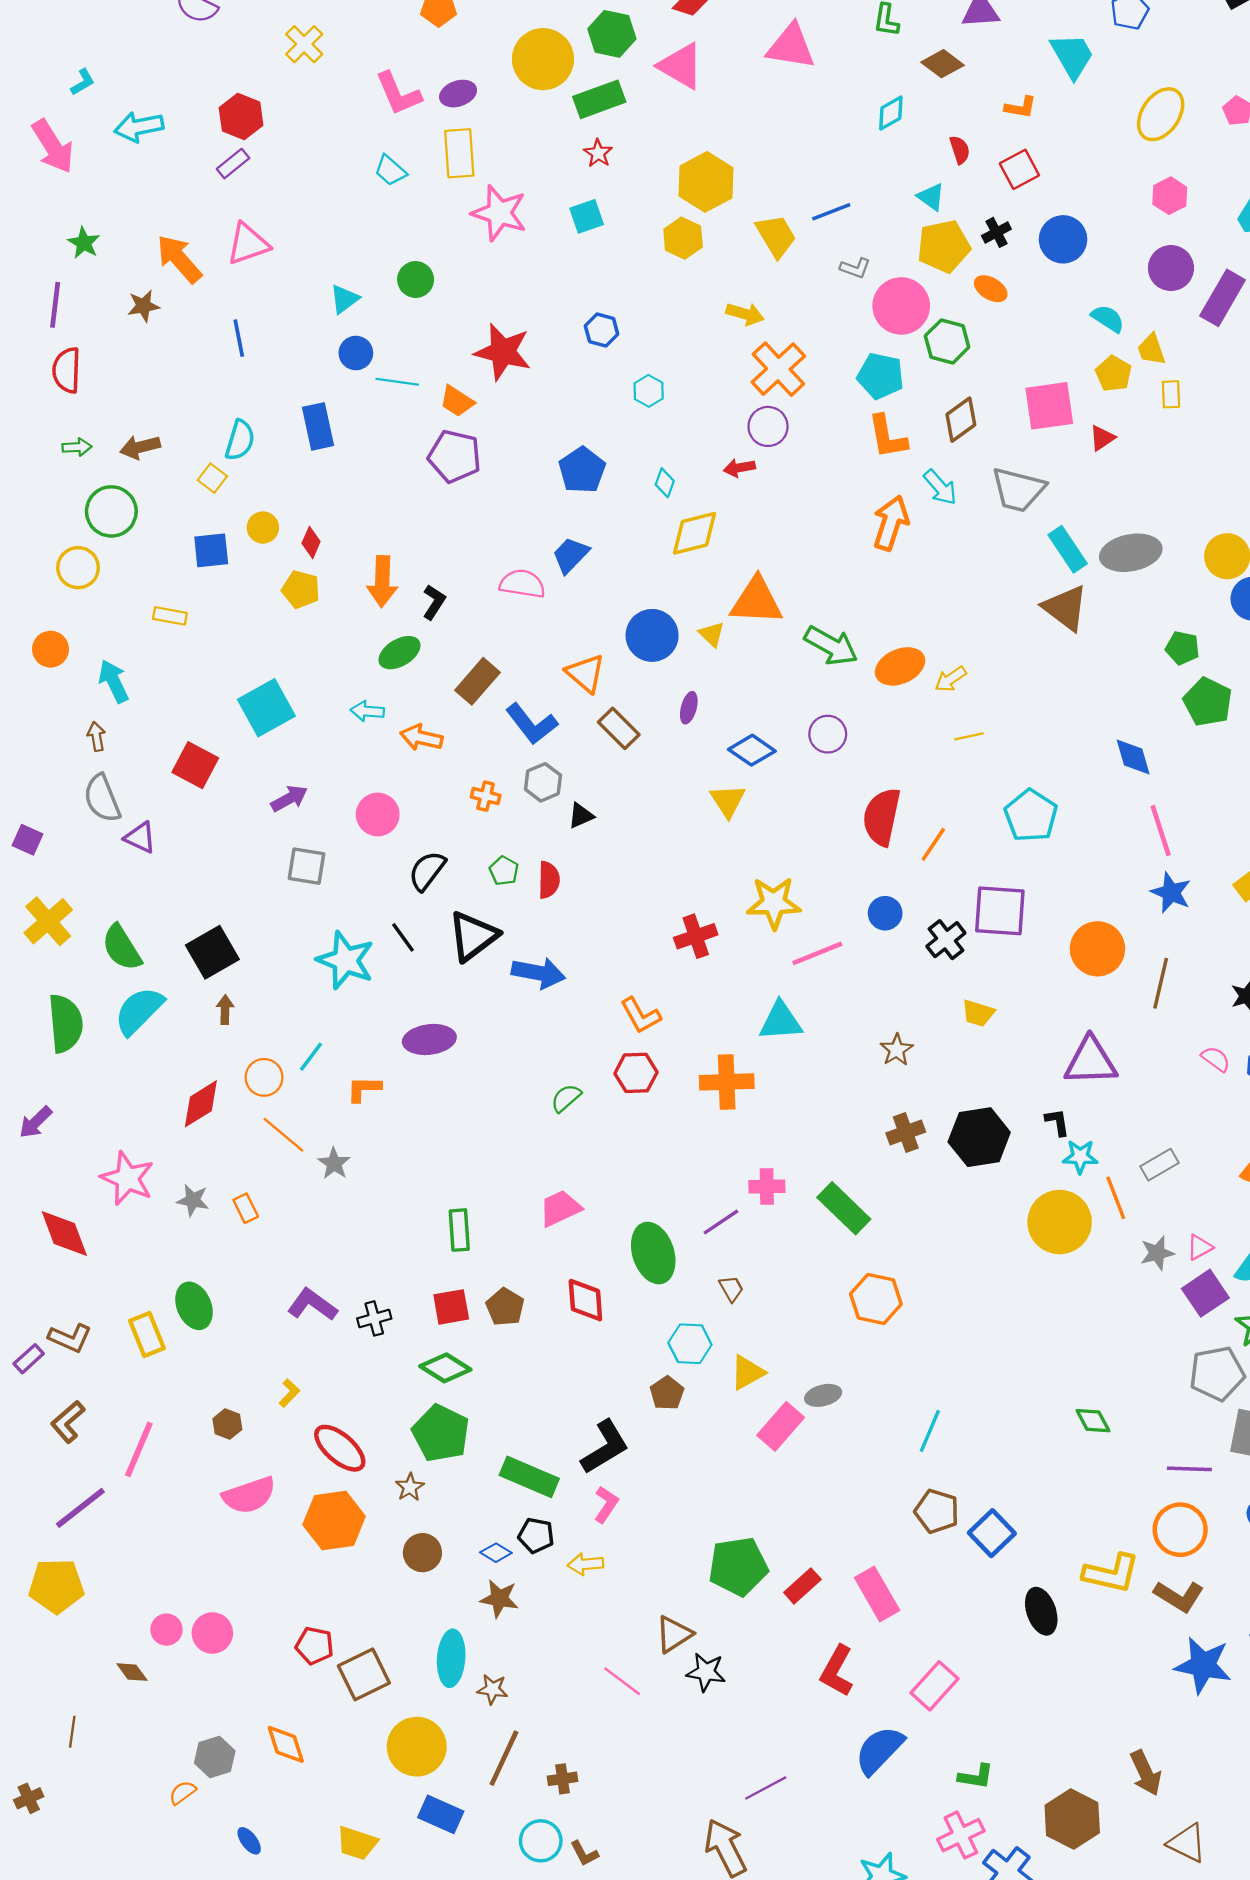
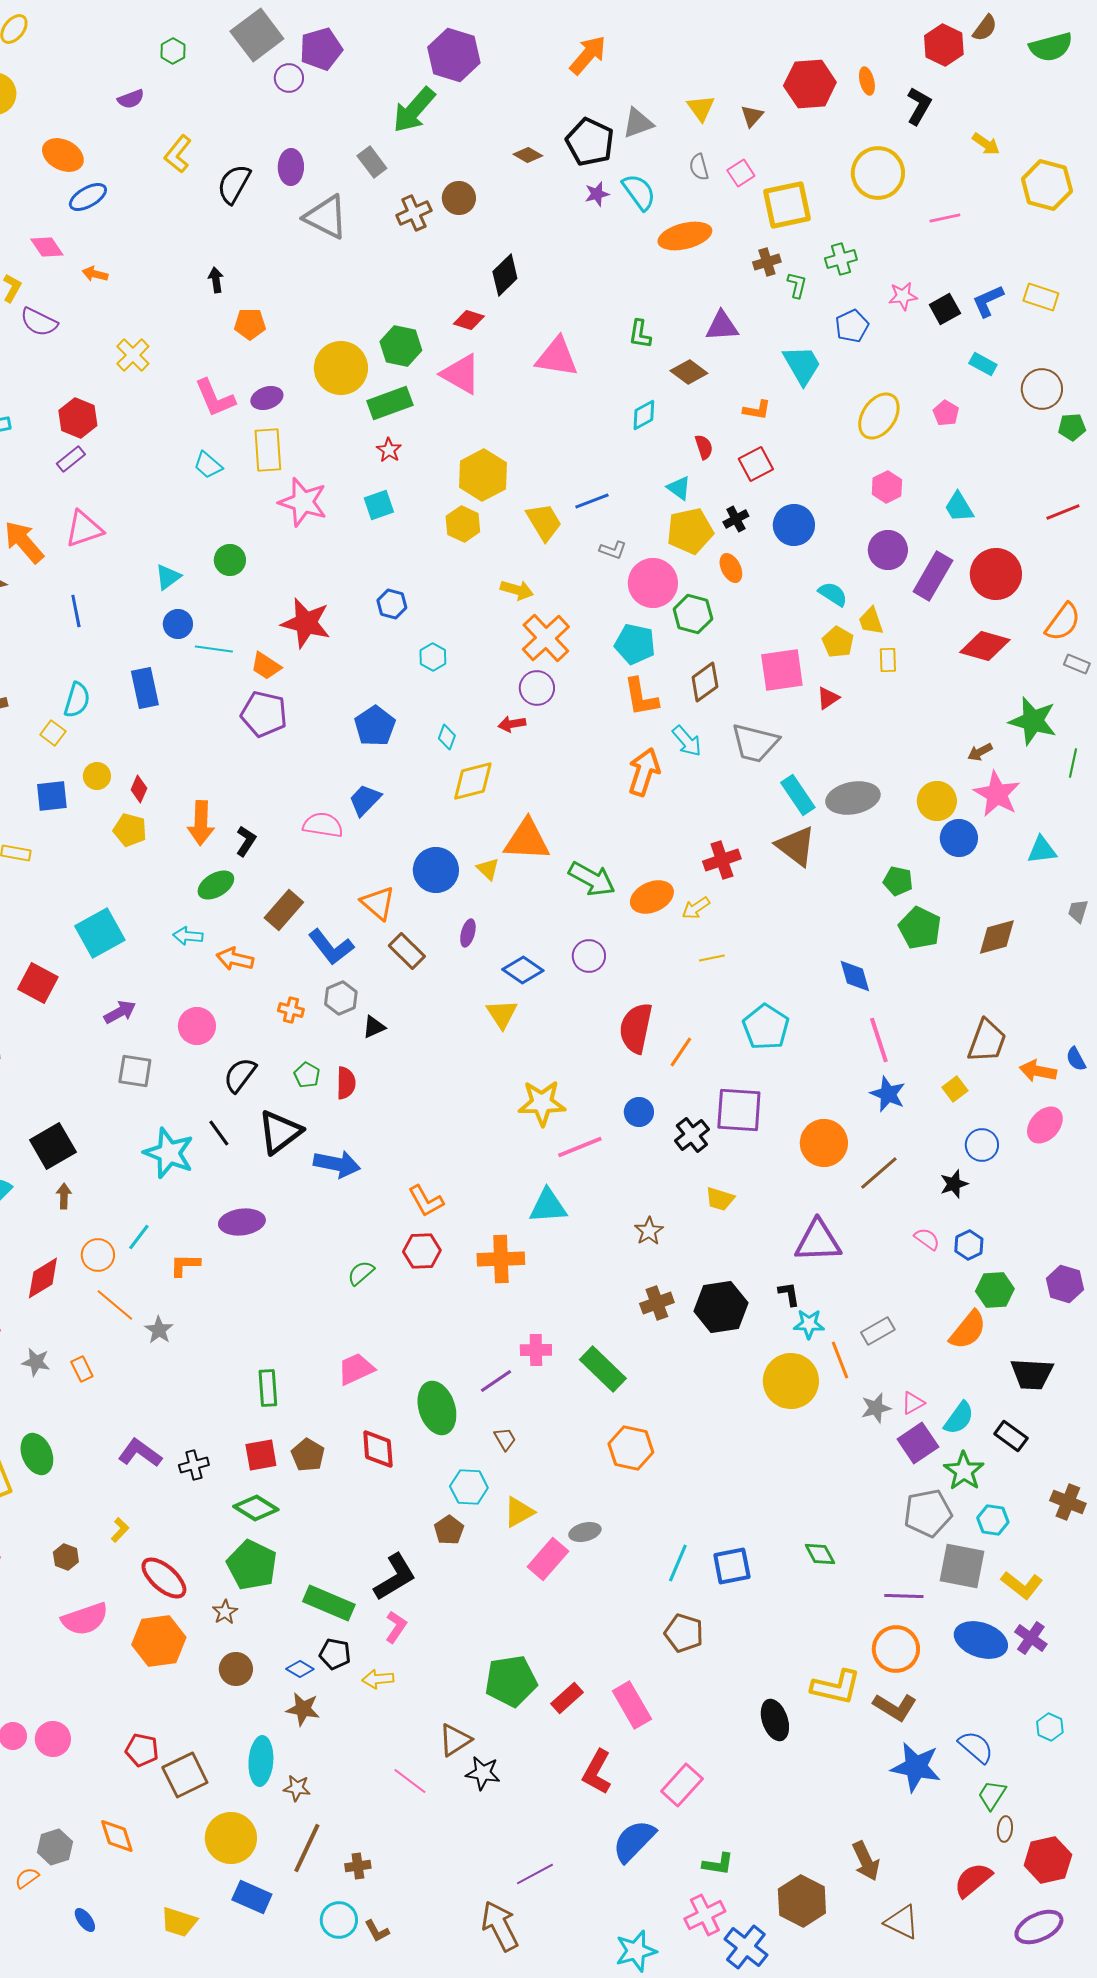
orange ellipse: (991, 289) -> (731, 568), turned 32
red cross: (696, 936) -> (722, 860), moved
brown line: (1161, 983) -> (879, 1173), turned 36
blue square: (992, 1533) -> (732, 1566), moved, turned 33

